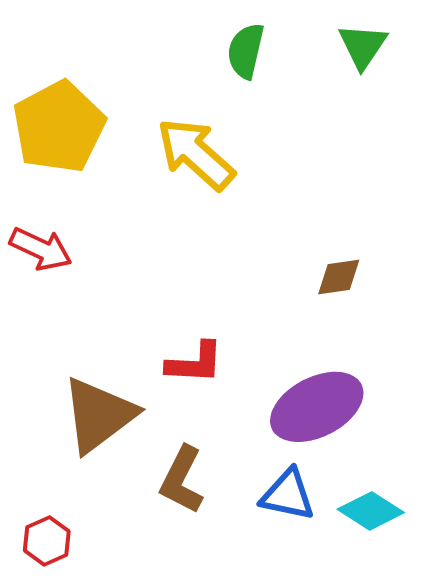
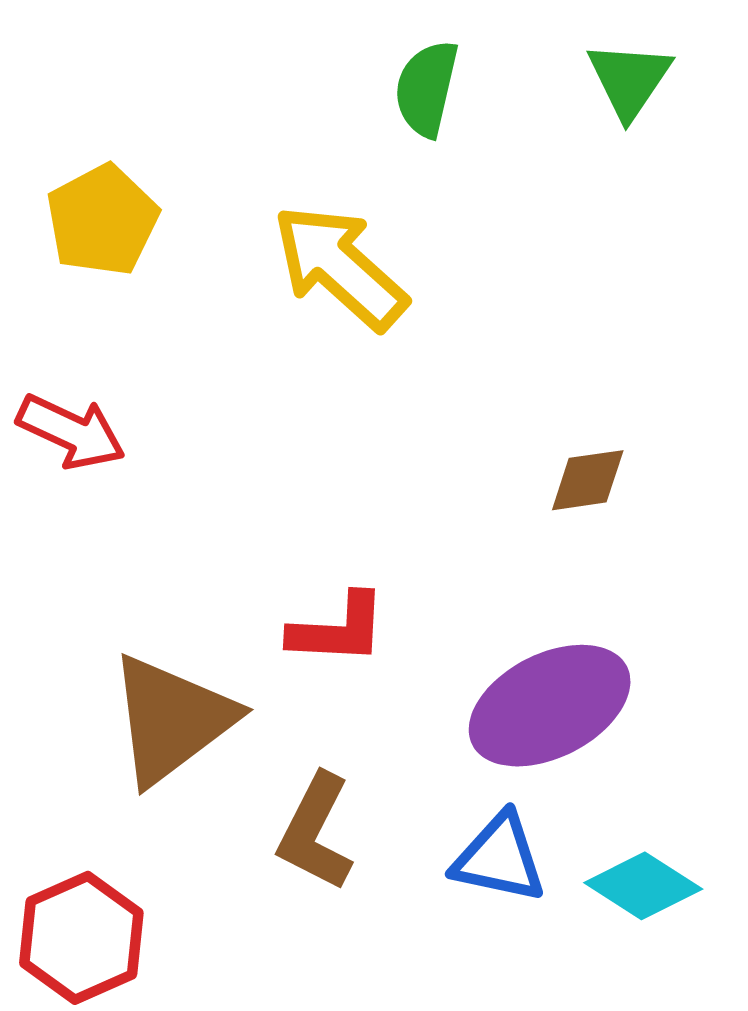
yellow pentagon: (59, 127) -> (102, 220), size x0.7
red hexagon: (47, 541) -> (81, 938), size x1.5

